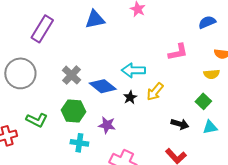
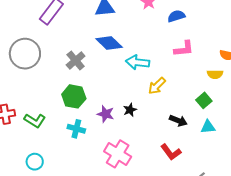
blue semicircle: (207, 22) -> (176, 16), moved
blue diamond: (103, 86) -> (109, 43), moved
black star: (130, 97) -> (130, 110), moved
green L-shape: (37, 120) -> (35, 121), moved

